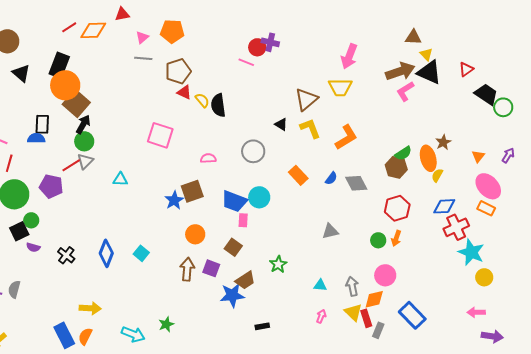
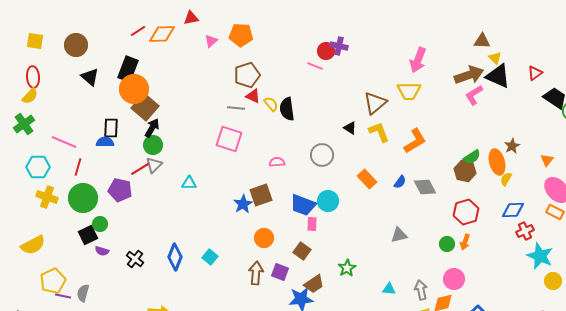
gray line: (143, 58) -> (236, 108), moved
red cross: (456, 227) -> (525, 231), size x0.7

